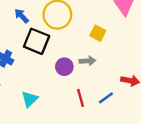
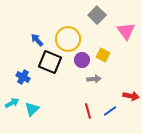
purple circle: (64, 67) -> (82, 60), moved
cyan triangle: (30, 99) -> (32, 109), moved

